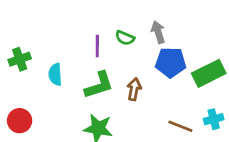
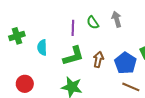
green semicircle: (125, 38) -> (93, 23), turned 32
blue pentagon: (171, 62) -> (125, 63), moved, turned 30
red circle: (20, 121) -> (25, 84), moved

